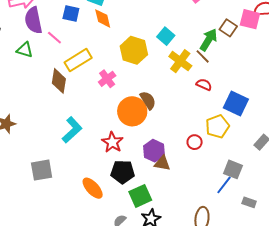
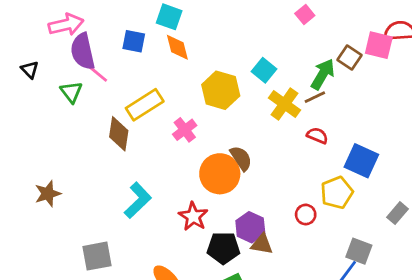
pink line: (54, 38) -> (98, 74), moved
green triangle: (25, 50) -> (71, 92), turned 36
brown line: (203, 56) -> (315, 97), turned -70
black pentagon: (123, 172) -> (223, 248), moved

